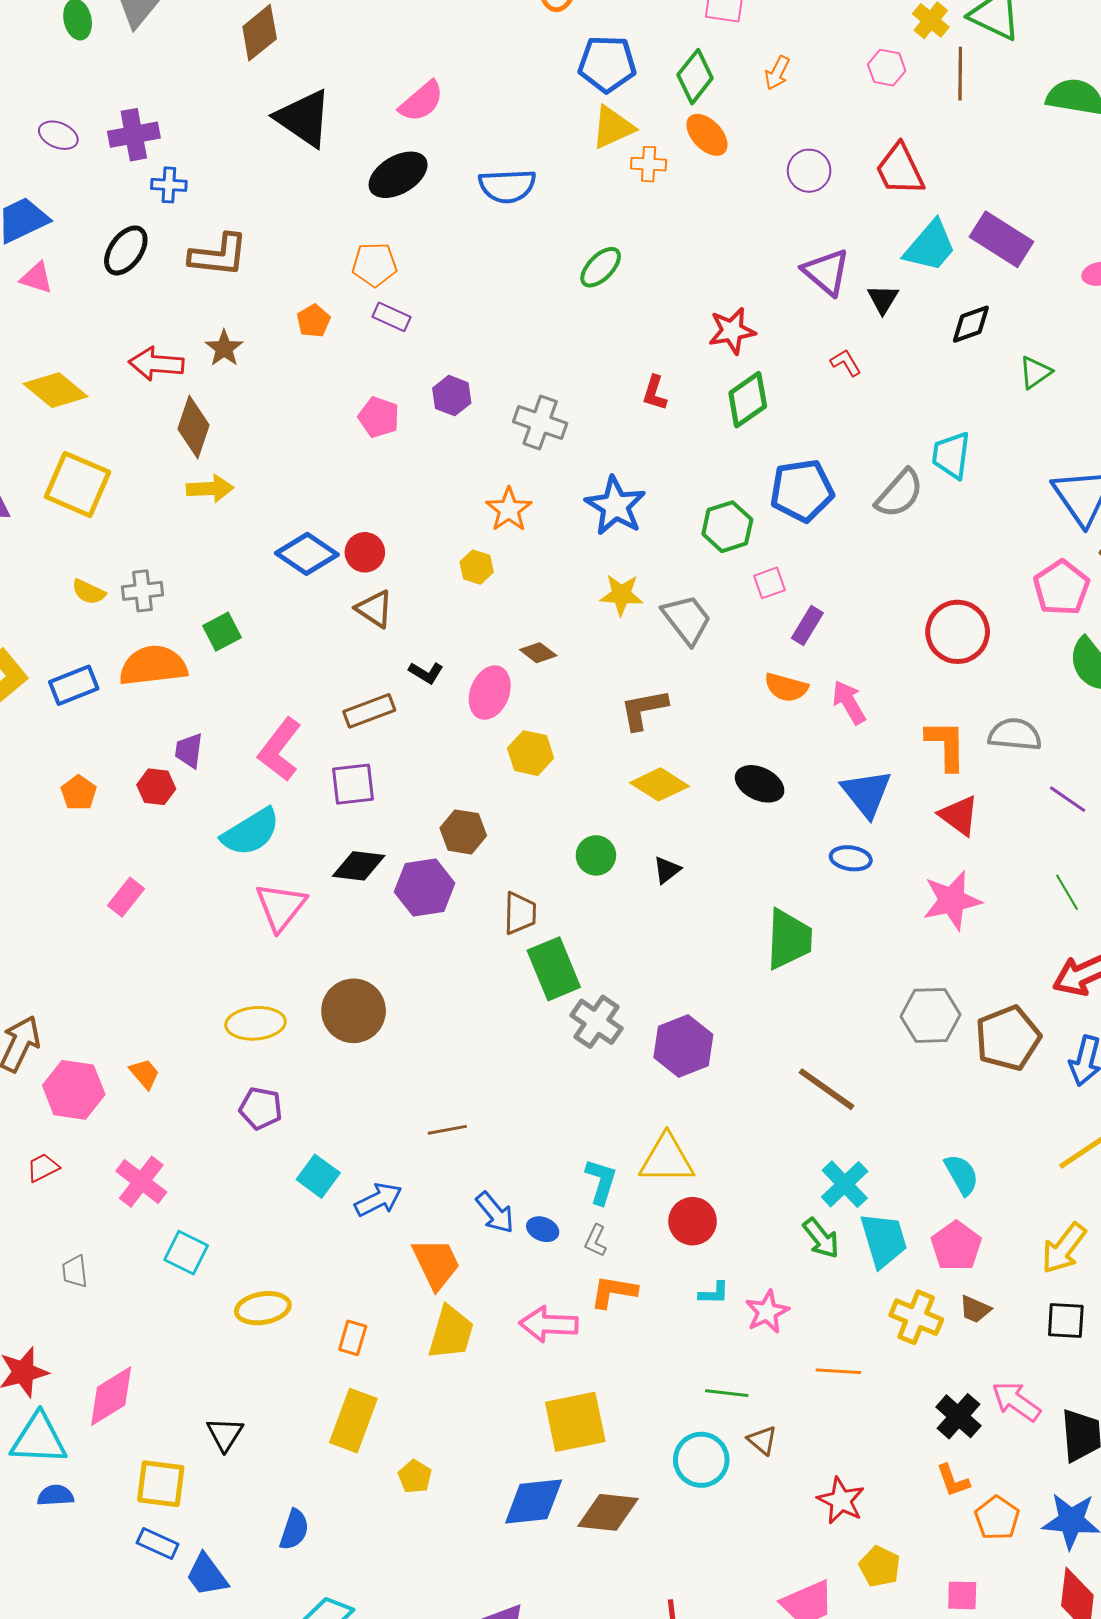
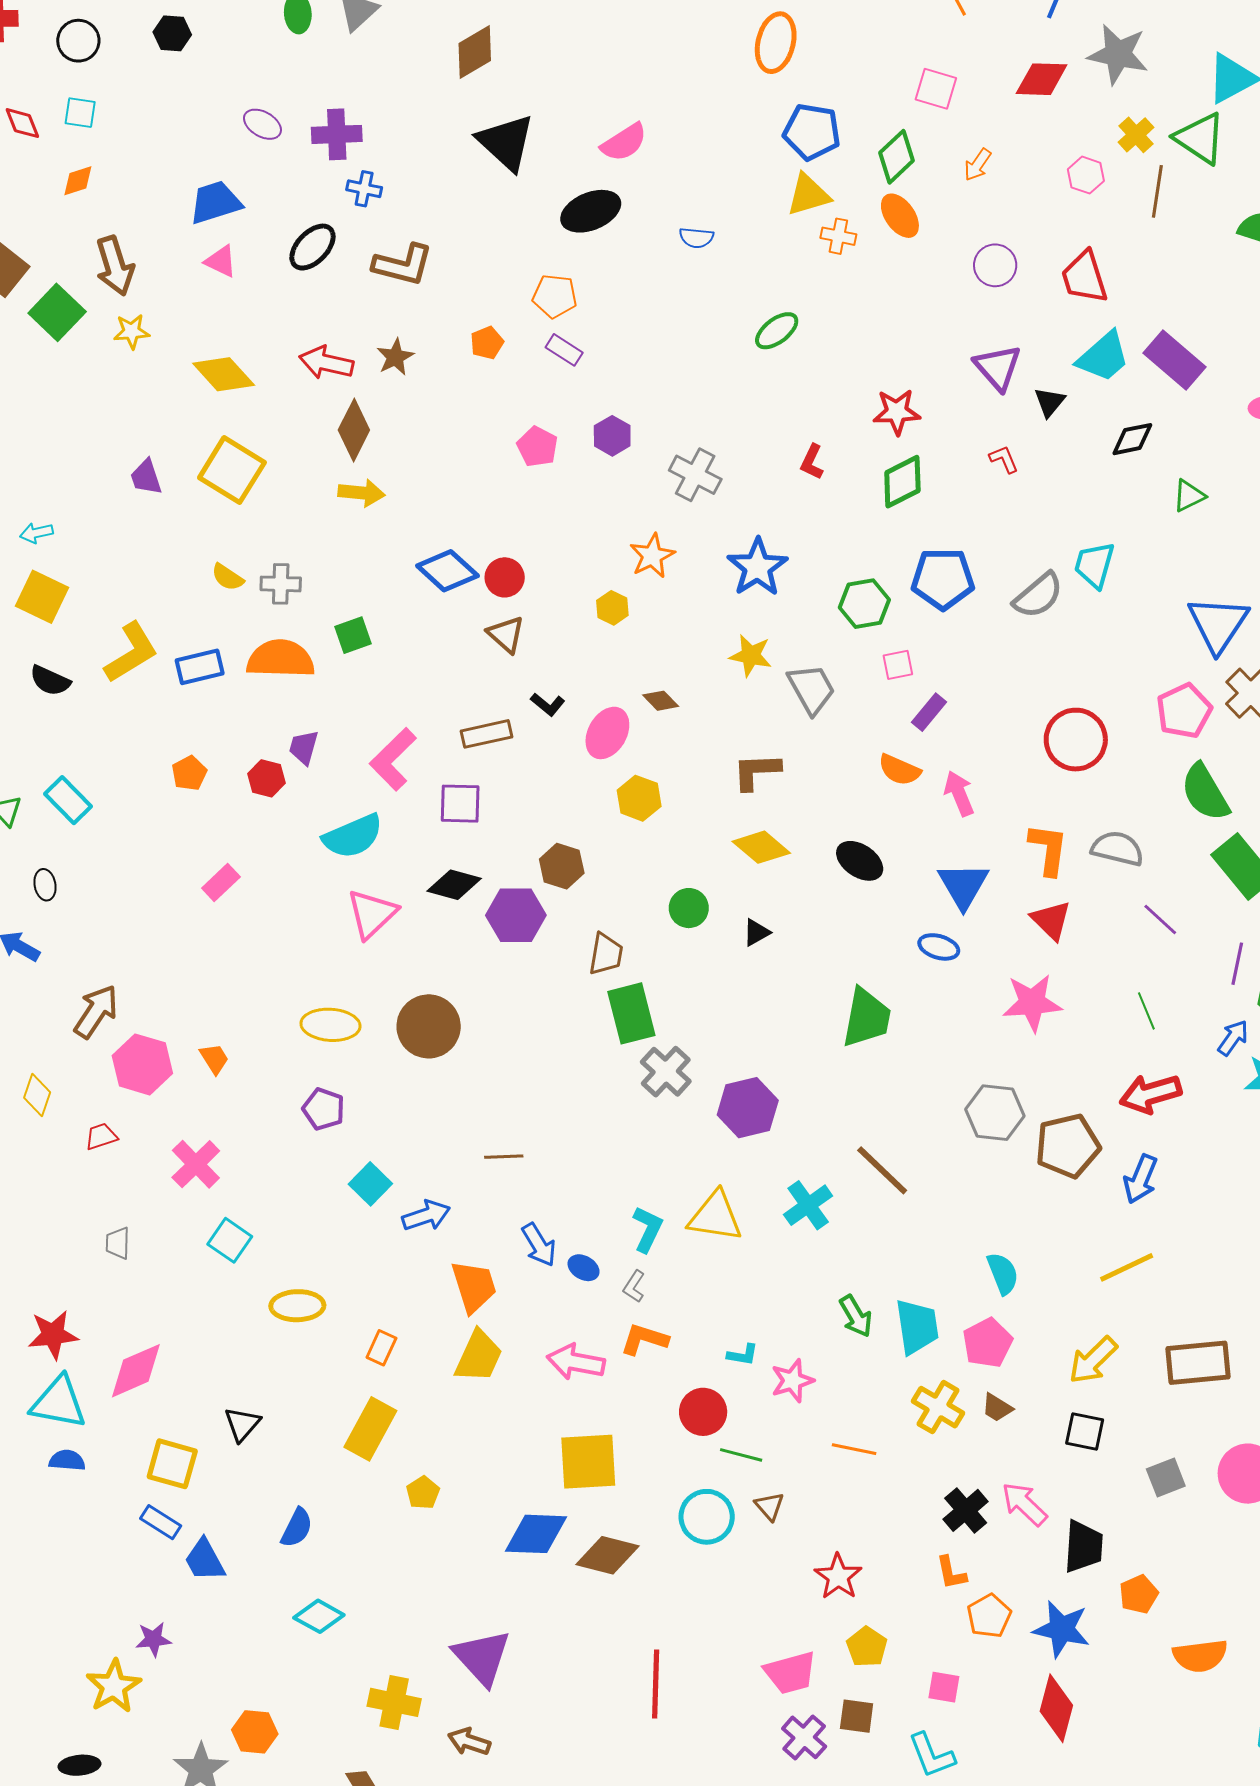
blue semicircle: (507, 186) -> (696, 238), size x0.6
cyan cross: (845, 1184) -> (808, 1205), moved
red circle: (693, 1221) -> (703, 1412), moved

